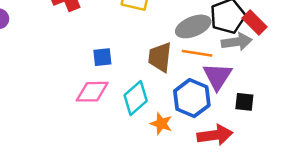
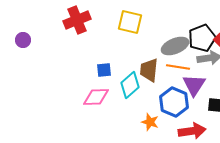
cyan diamond: (136, 98) -> (130, 85), moved

